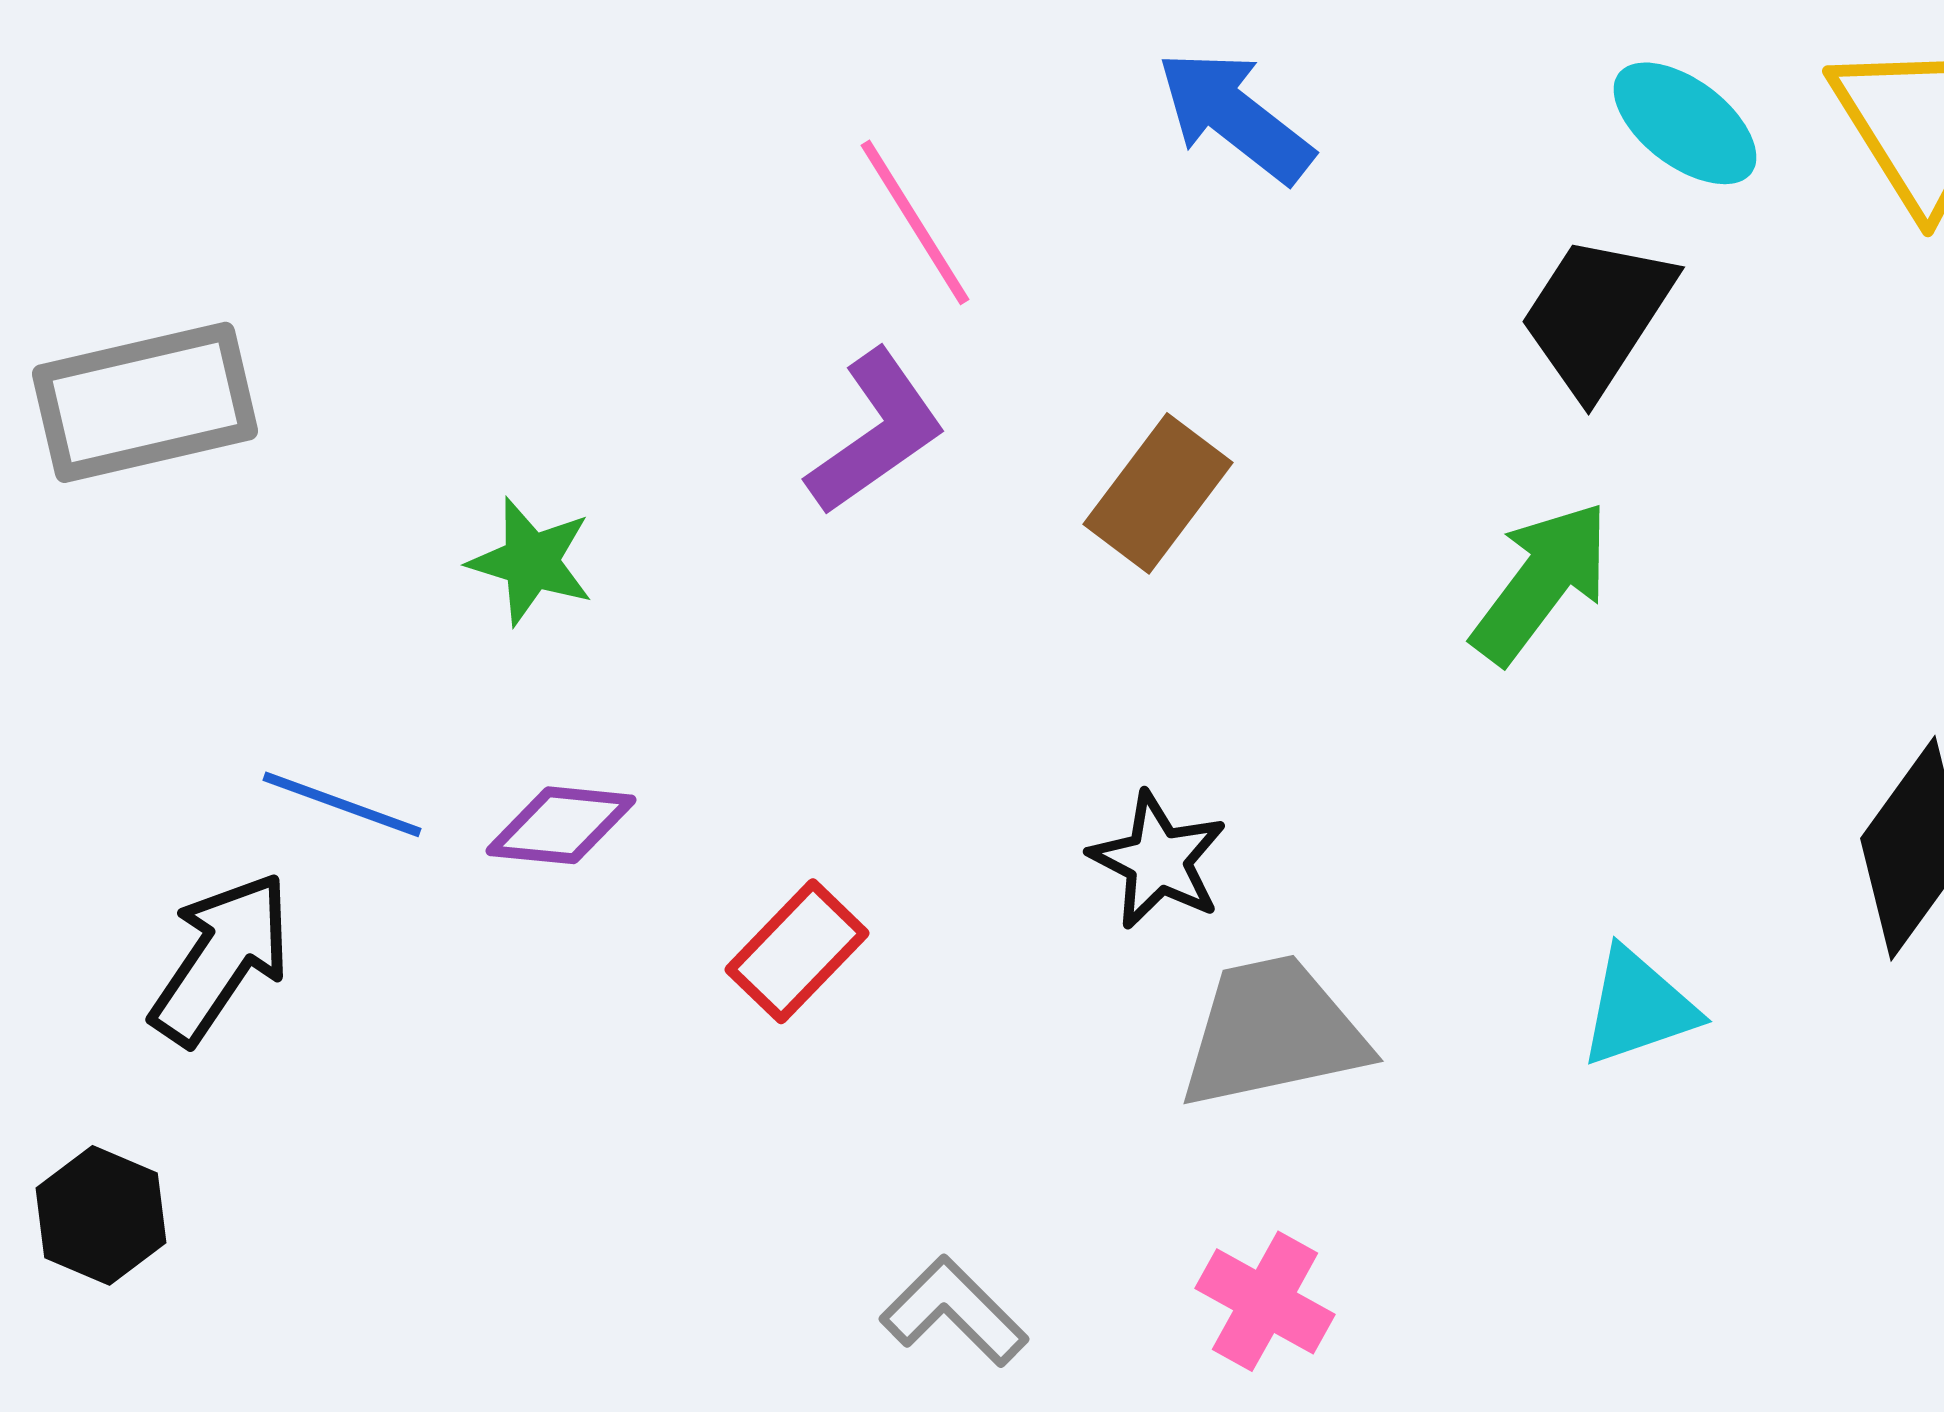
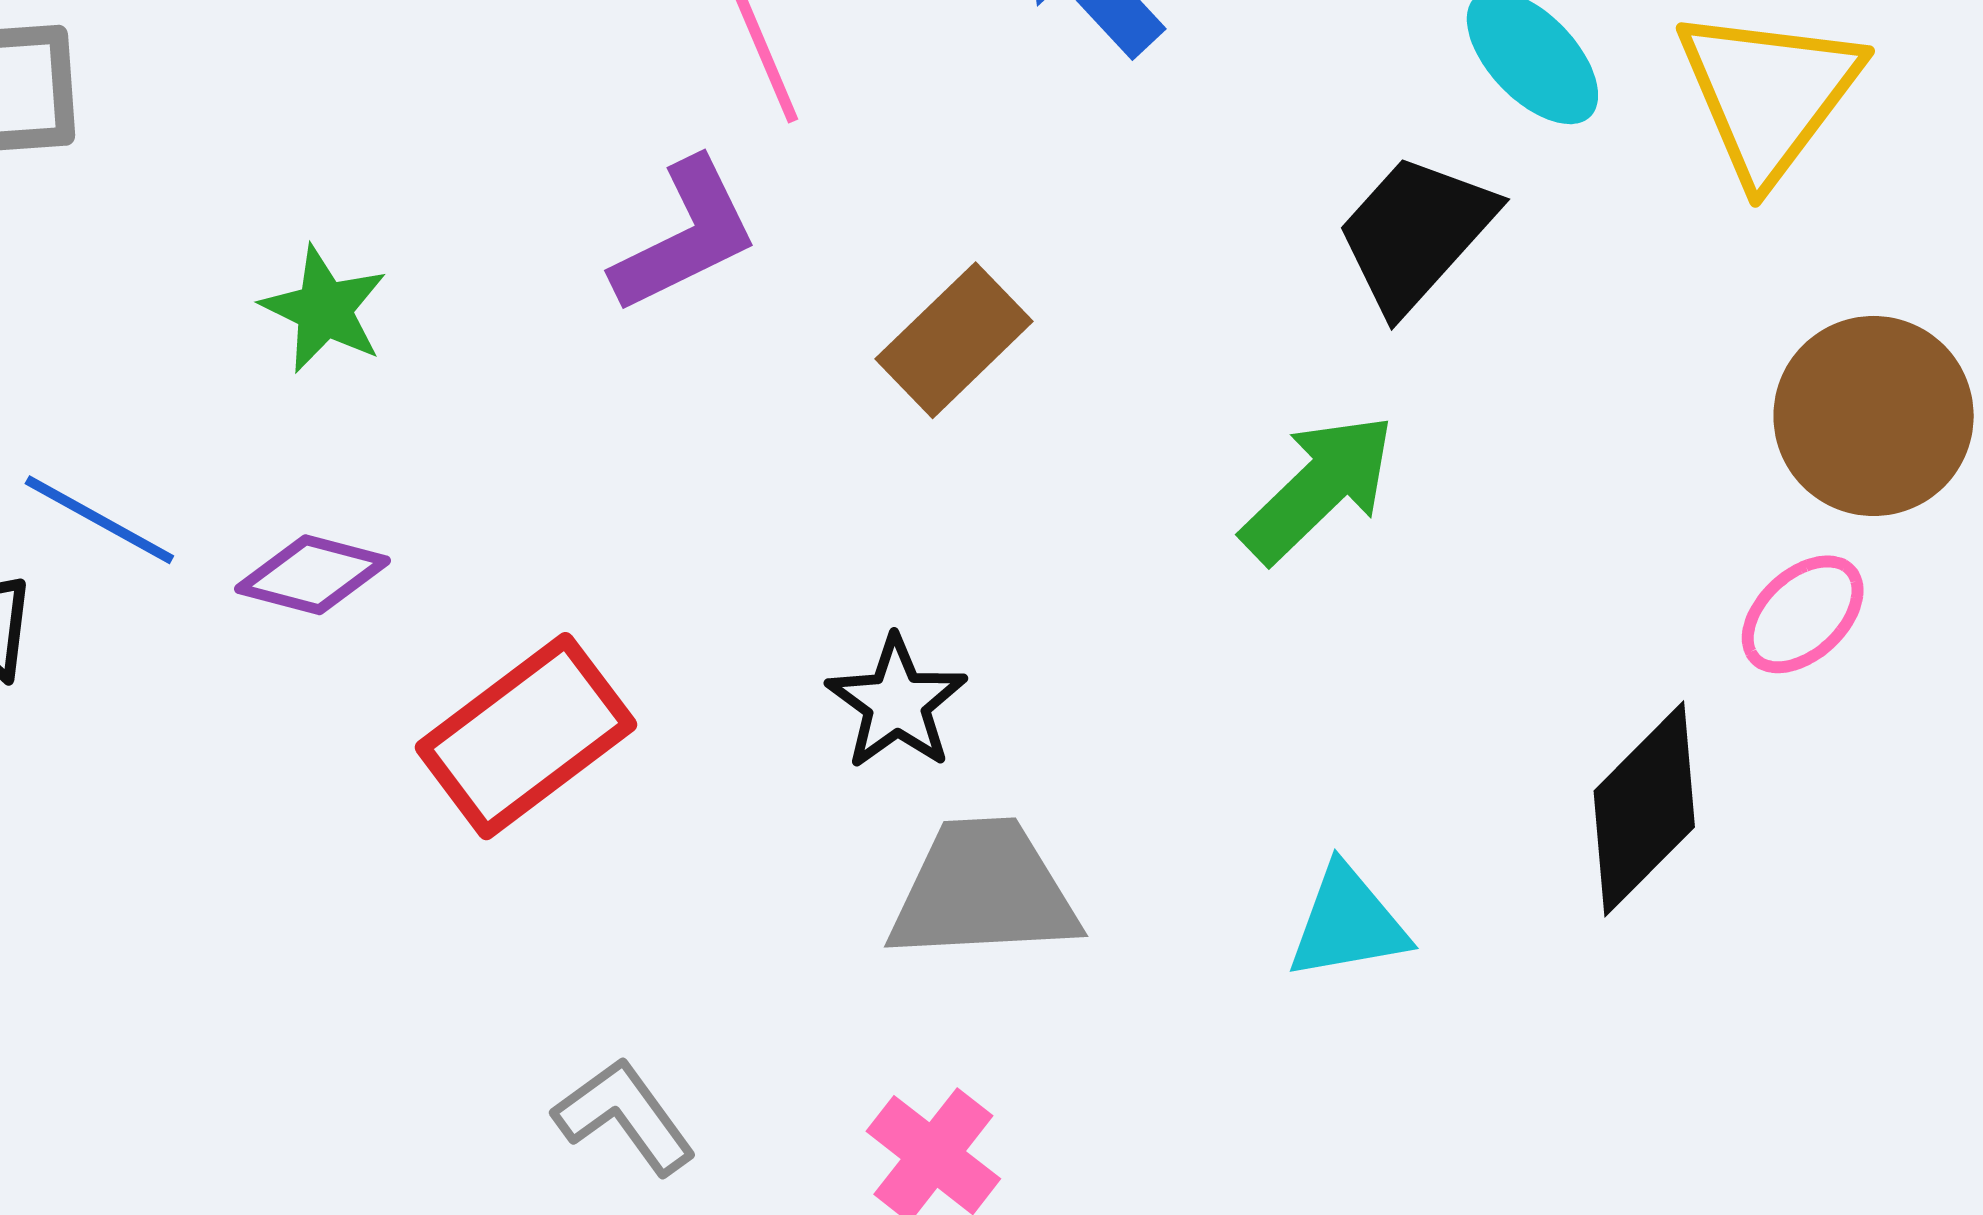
red rectangle: (797, 951) -> (526, 736), size x1.5

